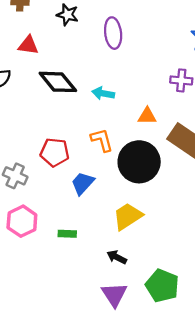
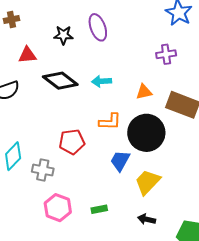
black star: (67, 15) -> (63, 35), moved
orange L-shape: (102, 140) -> (110, 122), turned 120
blue trapezoid: (83, 183) -> (120, 161), moved

